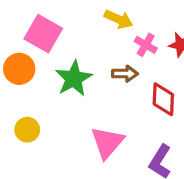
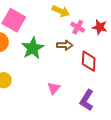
pink triangle: (107, 142) -> (54, 88), size x0.6

